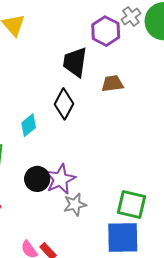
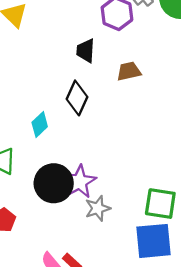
black trapezoid: (75, 62) -> (86, 51), size x0.7
black circle: (37, 179) -> (54, 183), size x1.4

